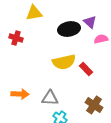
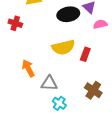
red rectangle: (86, 69) -> (85, 54), turned 64
orange arrow: (20, 94) -> (28, 68), moved, turned -120

